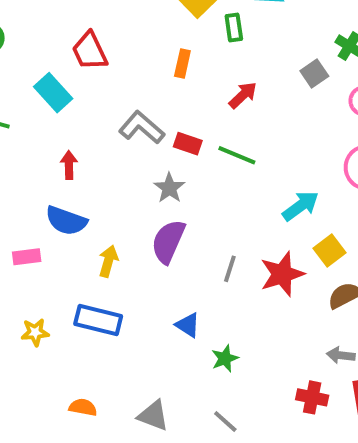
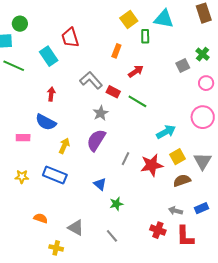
red arrow: (243, 95) -> (136, 71), moved

